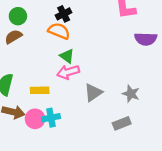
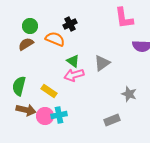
orange semicircle: (59, 31) -> (55, 39), moved
yellow rectangle: (40, 90) -> (49, 91), turned 35
gray triangle: (93, 93) -> (102, 63), moved
gray rectangle: (122, 123) -> (112, 120), moved

